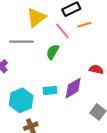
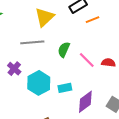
pink line: (62, 31) -> (87, 60), moved
purple diamond: (73, 88) -> (85, 102), moved
cyan hexagon: (21, 100) -> (39, 83), moved

